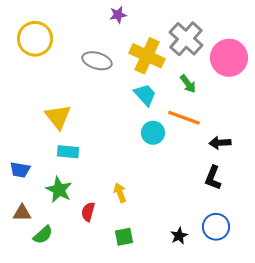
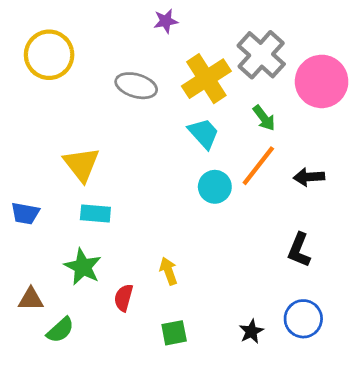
yellow cross: (147, 56) -> (206, 79), turned 32
orange line: (184, 118) -> (258, 166), turned -72
black arrow: (220, 143) -> (309, 177), moved
blue trapezoid: (20, 170) -> (25, 213), moved

